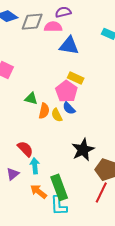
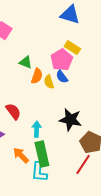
black star: (83, 150) -> (70, 120), turned 30
cyan arrow: (35, 166) -> (37, 129), moved

